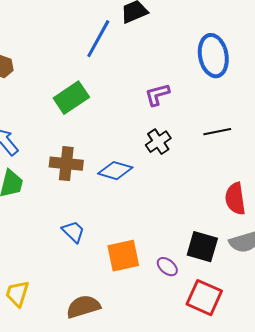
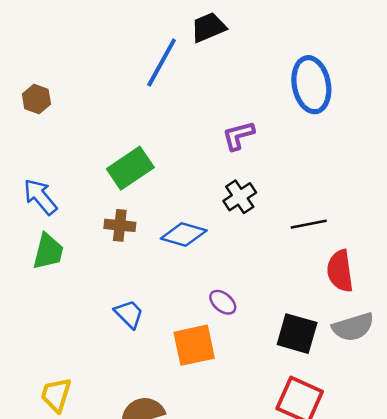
green rectangle: (71, 98) -> (130, 168), moved
black line: (217, 132) -> (309, 224), moved
brown cross: (66, 164) -> (120, 225), size x0.7
purple ellipse: (167, 267) -> (223, 302), moved

